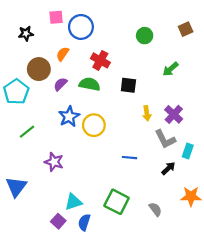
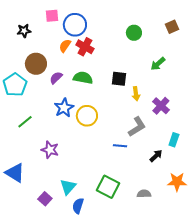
orange semicircle: (63, 54) -> (65, 46), moved
red cross: (100, 60) -> (85, 47), moved
yellow arrow: (147, 113) -> (136, 94), moved
gray L-shape: (165, 139) -> (137, 127), moved, turned -95
blue triangle: (16, 187) -> (15, 173), turned -35
cyan triangle: (73, 202) -> (68, 187), turned -30
gray semicircle: (155, 209) -> (144, 194), turned -56
purple square: (58, 221) -> (45, 199), moved

